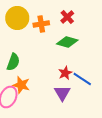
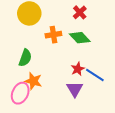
orange cross: (41, 24) -> (53, 35), moved
green diamond: (67, 42) -> (80, 38), turned 30

